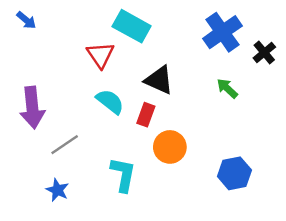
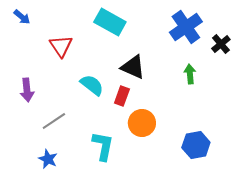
red triangle: (100, 55) -> (61, 46), moved
green arrow: (227, 88) -> (190, 74), turned 42
purple arrow: (32, 108) -> (27, 90), size x0.7

